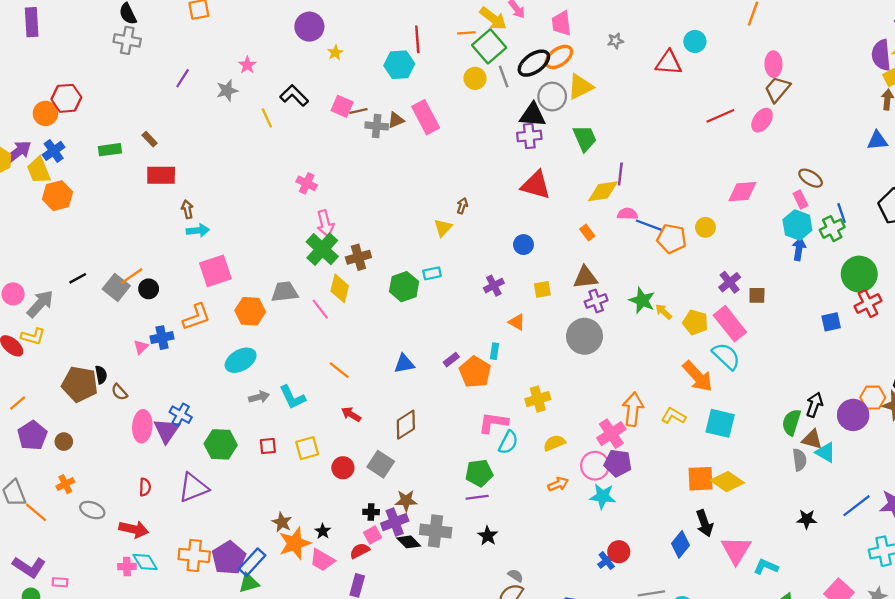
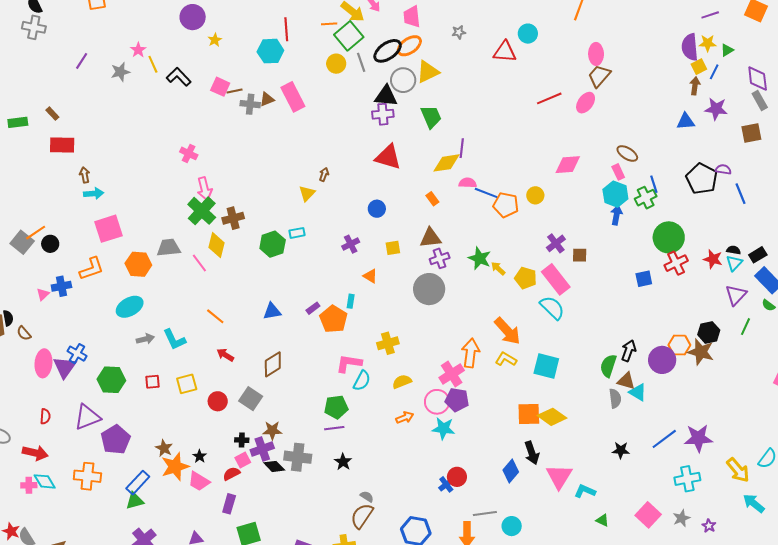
yellow line: (267, 118) -> (153, 64), moved
orange arrow: (698, 376) -> (507, 331), moved
purple pentagon: (229, 558) -> (116, 440), moved

